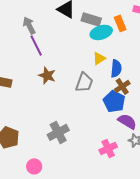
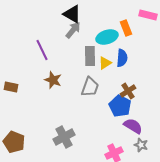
gray rectangle: (91, 19) -> (90, 56), moved, turned 72
gray arrow: (29, 25) -> (73, 30), moved, turned 66
blue semicircle: (116, 68) -> (122, 58), moved

